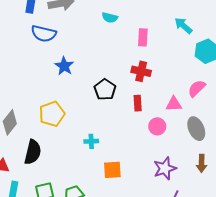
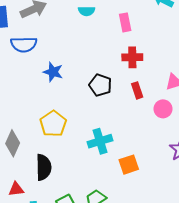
cyan cross: (91, 141) -> (100, 141), size x1.6

